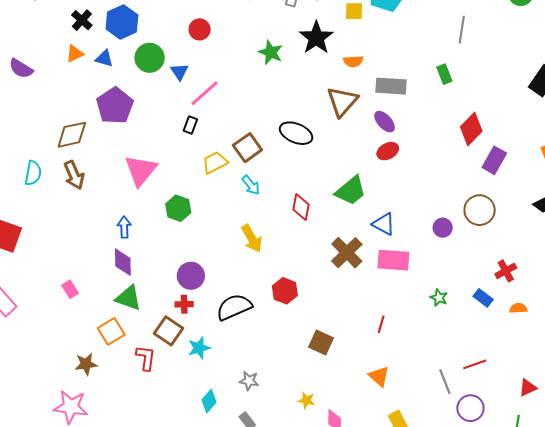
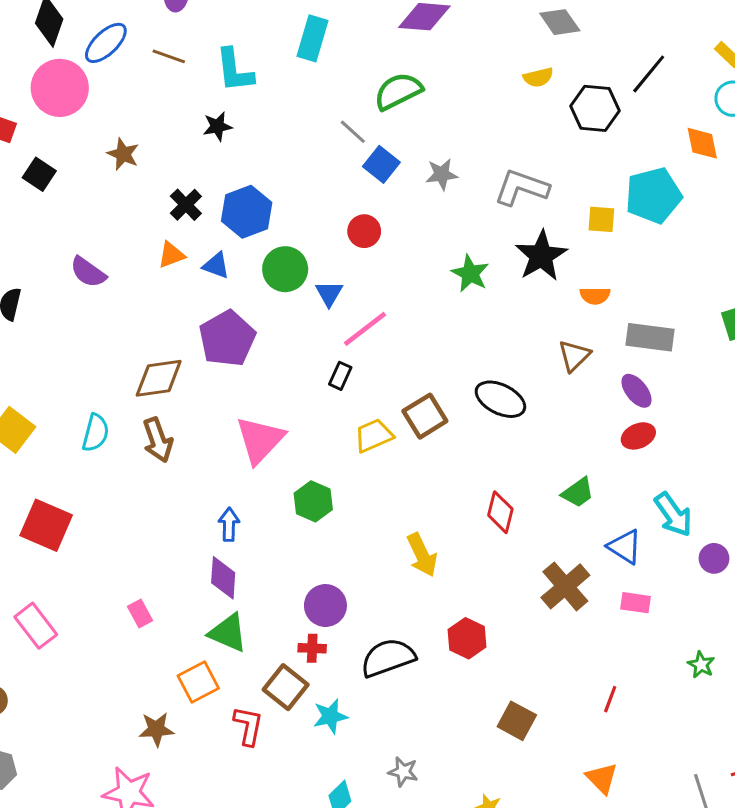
brown triangle: (342, 101) -> (574, 356), size x0.7
cyan arrow: (251, 185) -> (673, 515), moved, size x1.4
green trapezoid: (351, 191) -> (578, 493), size x0.7
pink rectangle: (393, 260) -> (635, 603), size x0.6

